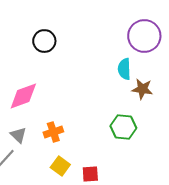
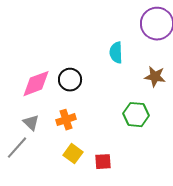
black circle: (44, 41) -> (70, 80), moved
cyan semicircle: (124, 69) -> (116, 53), moved

